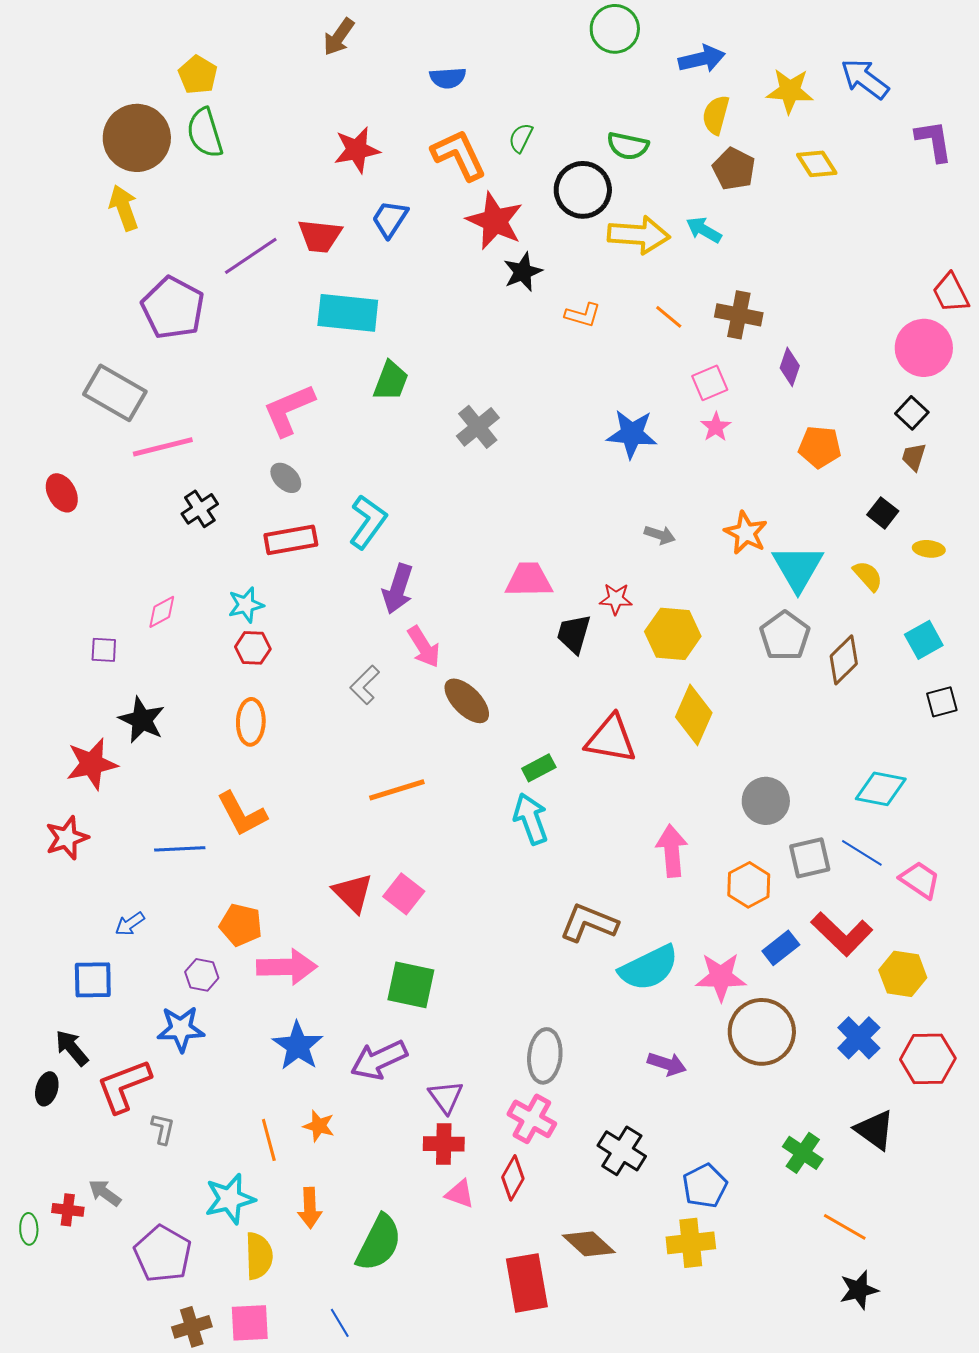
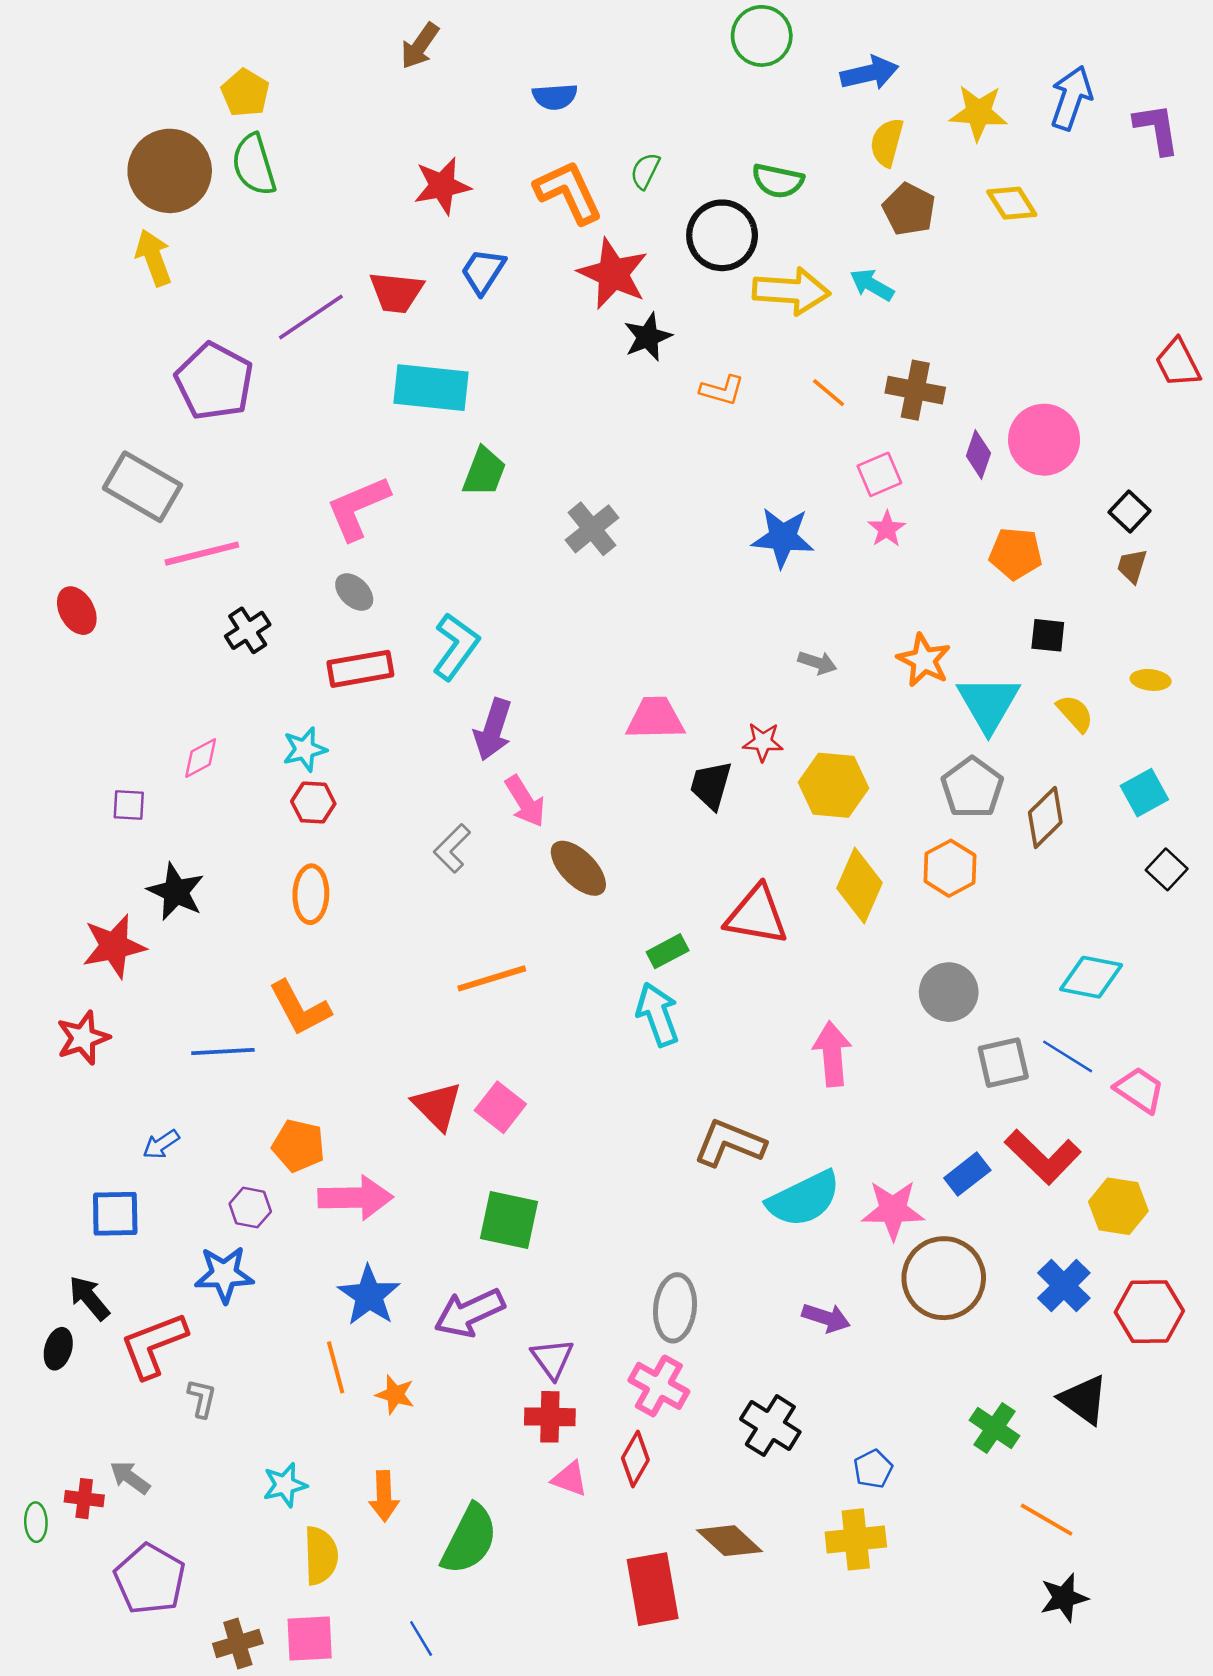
blue arrow: (865, 79) -> (1071, 98), turned 72
purple L-shape: (934, 141) -> (1157, 129), moved
pink circle: (924, 348) -> (1044, 440), moved
black square: (883, 513) -> (1048, 635), moved, turned -32
black square: (942, 702) -> (1167, 869), turned -32
orange hexagon: (749, 885) -> (950, 868), moved
orange line: (269, 1140) -> (336, 1367), moved
blue pentagon: (705, 1186) -> (873, 1469), size x0.7
cyan star: (230, 1199) -> (285, 1485), size x0.7
purple pentagon: (163, 1254) -> (150, 1579), moved

